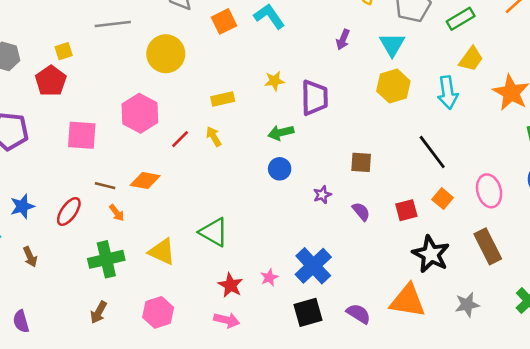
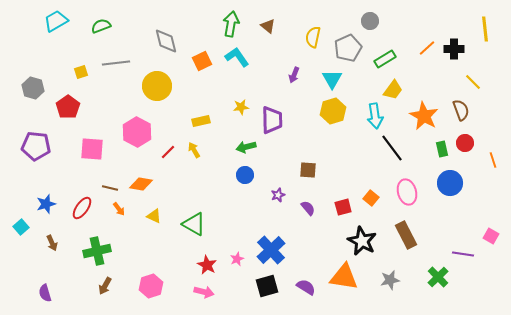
yellow square: (64, 51) -> (81, 72), moved
black line: (432, 152) -> (392, 148), moved
yellow triangle: (162, 252) -> (154, 216), moved, size x0.7
green cross: (106, 259) -> (97, 251), moved

